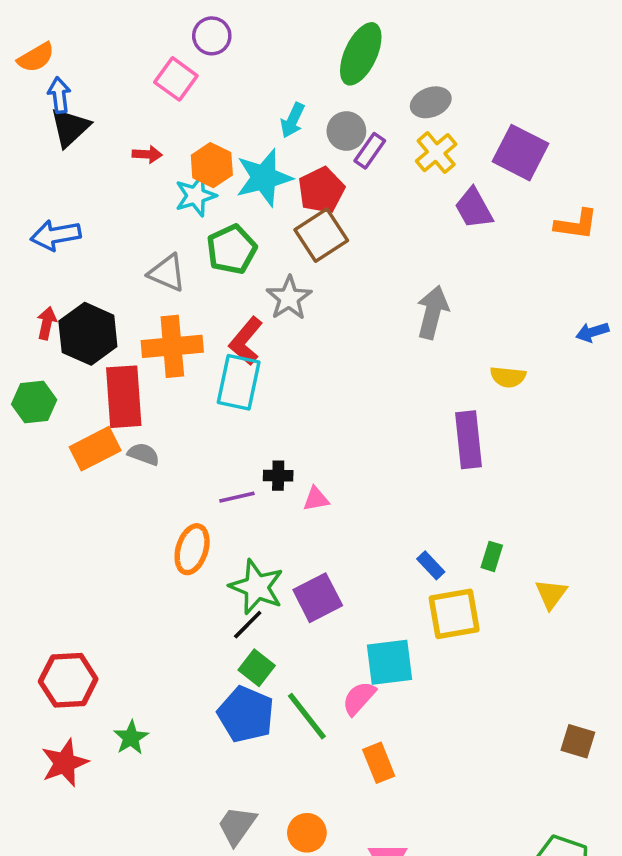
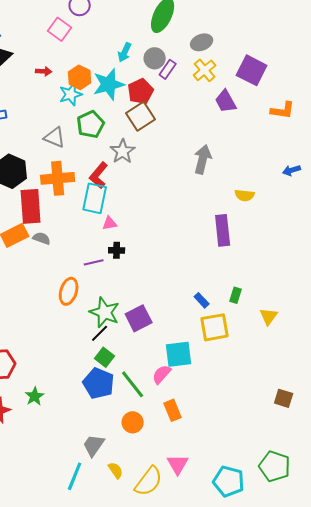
pink triangle: (316, 499) -> (110, 223), moved
orange circle: (307, 833) -> (133, 422), moved

